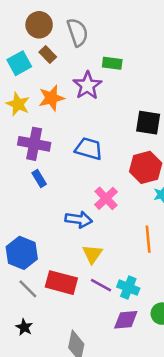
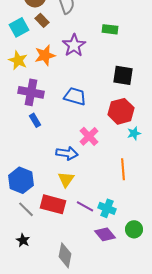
green rectangle: (112, 63) -> (110, 29), moved
yellow triangle: (92, 254) -> (66, 179), moved
purple diamond: (126, 320) -> (105, 234), turned 55

